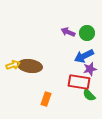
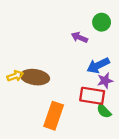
green circle: (87, 33) -> (102, 22), moved
orange rectangle: (46, 99) -> (54, 116), size x1.6

